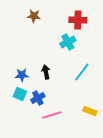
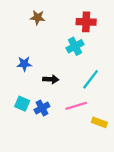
black arrow: (46, 72) -> (51, 79), turned 104
blue star: (22, 75) -> (24, 64), moved
pink line: (52, 115) -> (76, 106), moved

